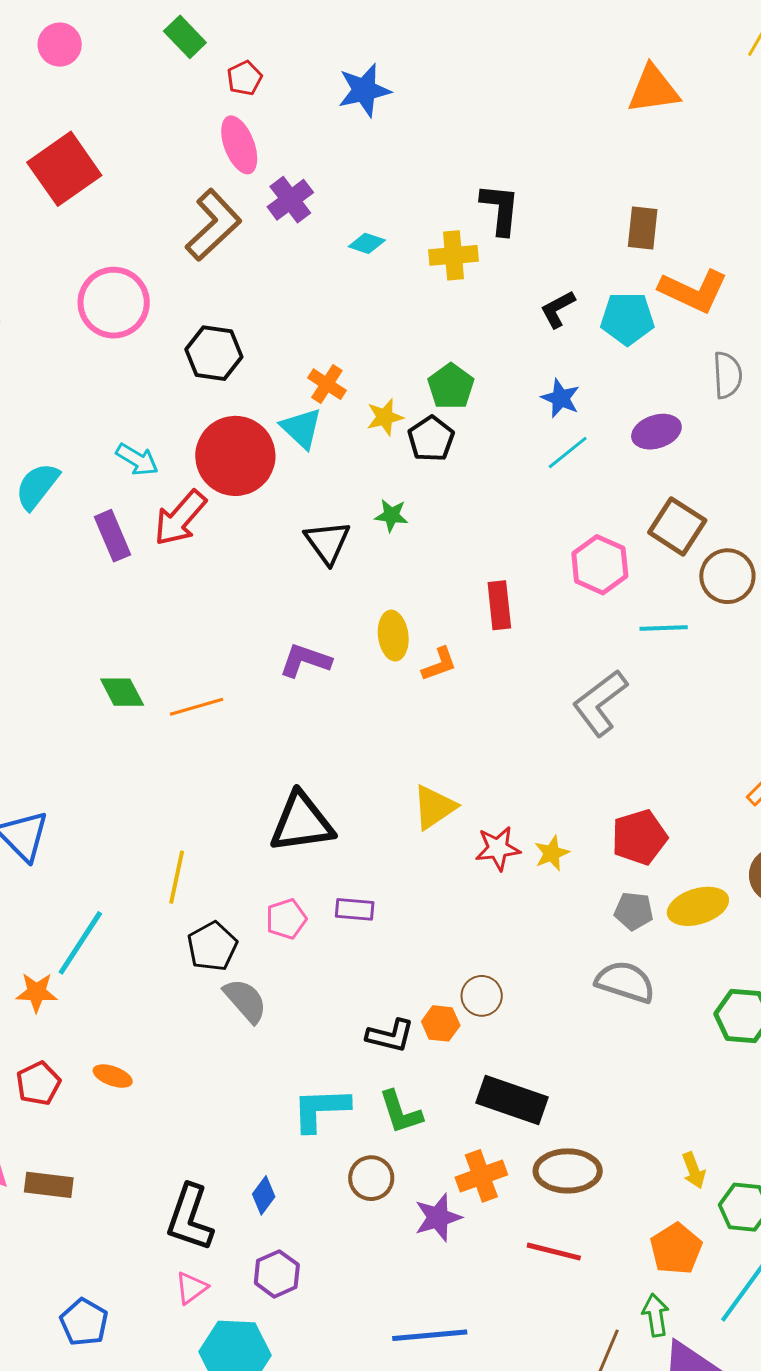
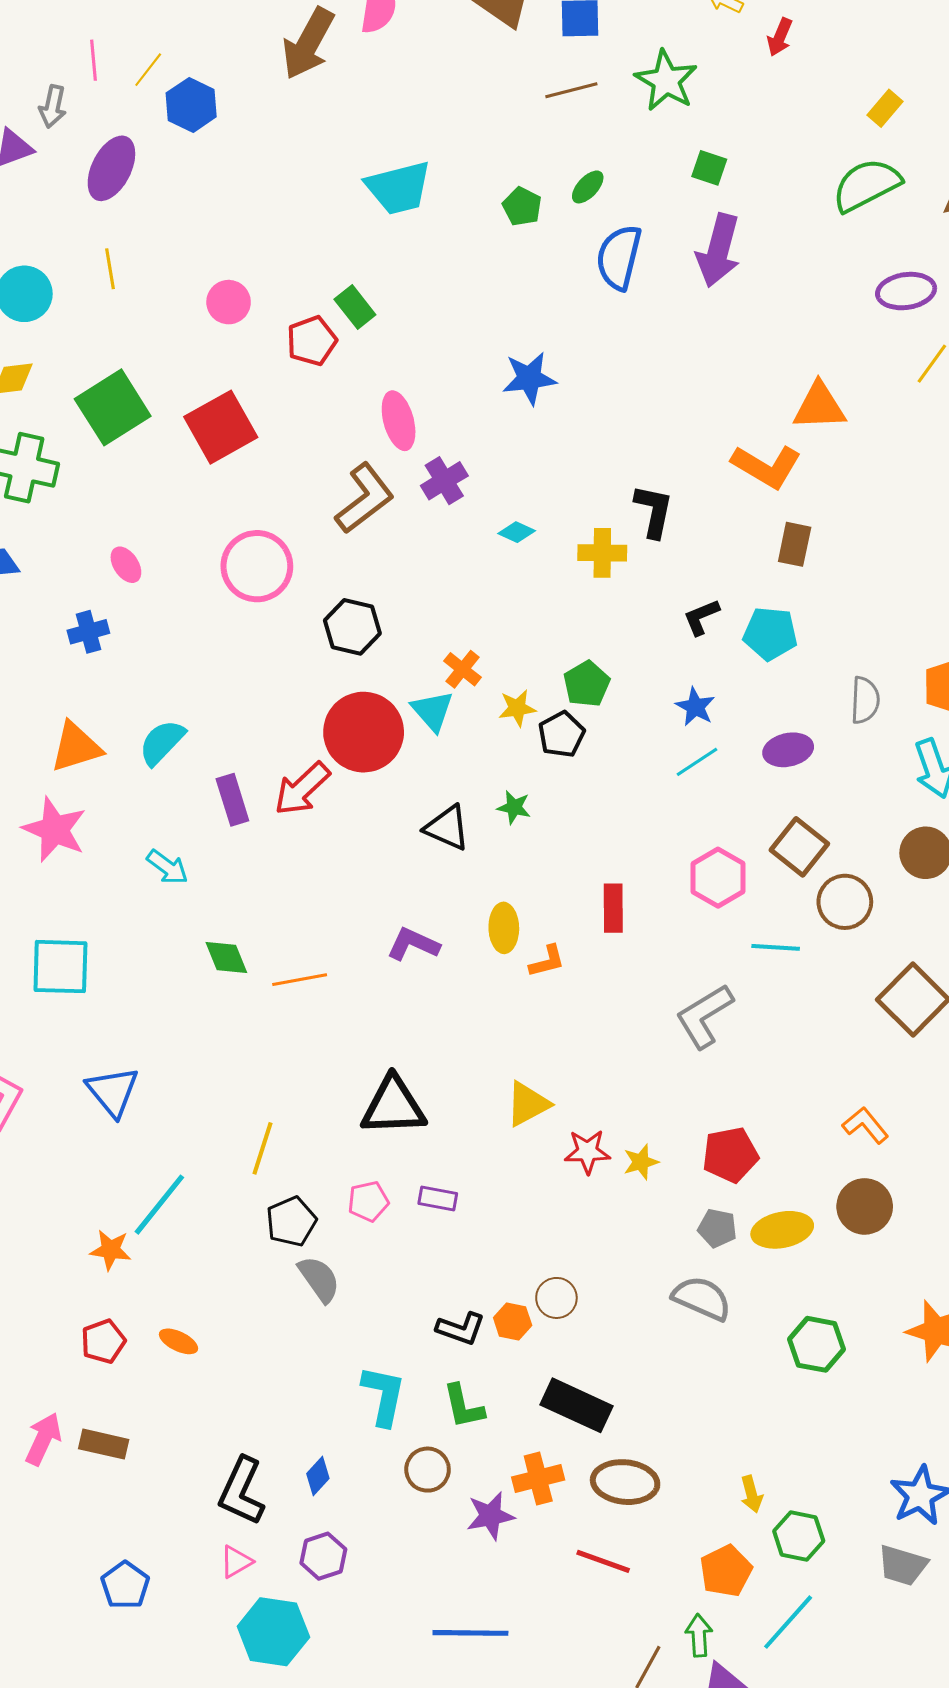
red pentagon: (245, 78) -> (312, 341), moved, size x1.4
orange L-shape: (693, 291) -> (766, 466), moved
cyan arrow: (137, 460) -> (167, 867), moved
black triangle: (327, 542) -> (447, 828), turned -36
cyan L-shape: (321, 1109) -> (384, 1396), turned 98

